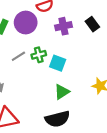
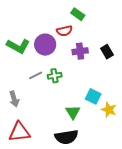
cyan square: (58, 63) -> (93, 96), moved
green triangle: (62, 92) -> (73, 112), turned -35

